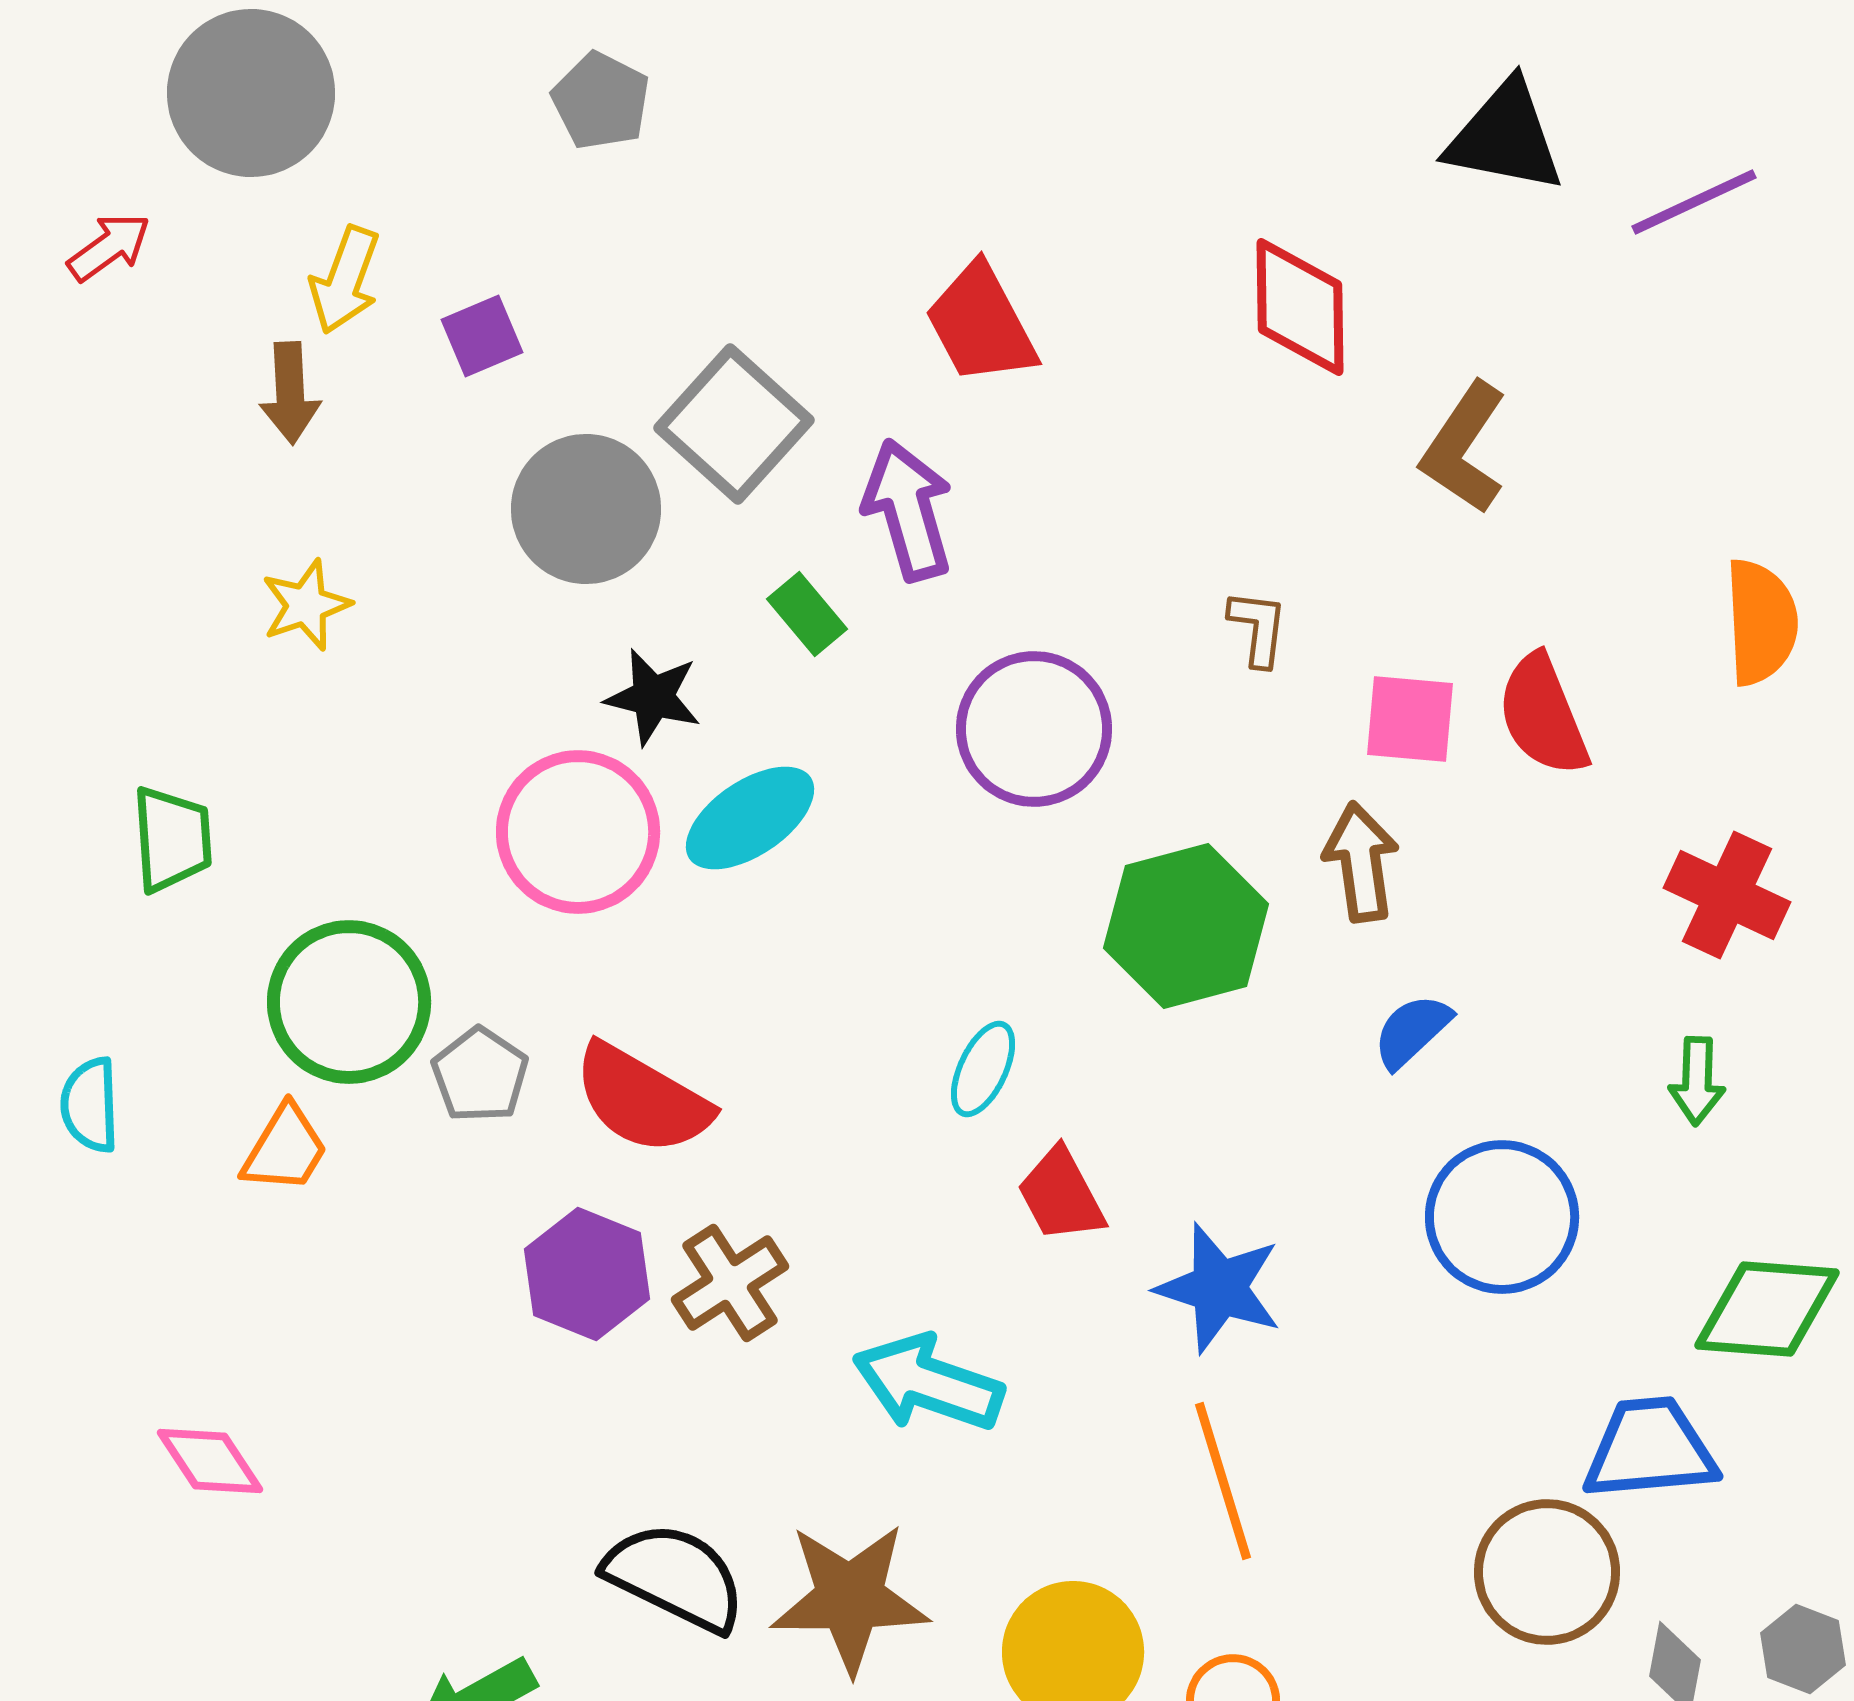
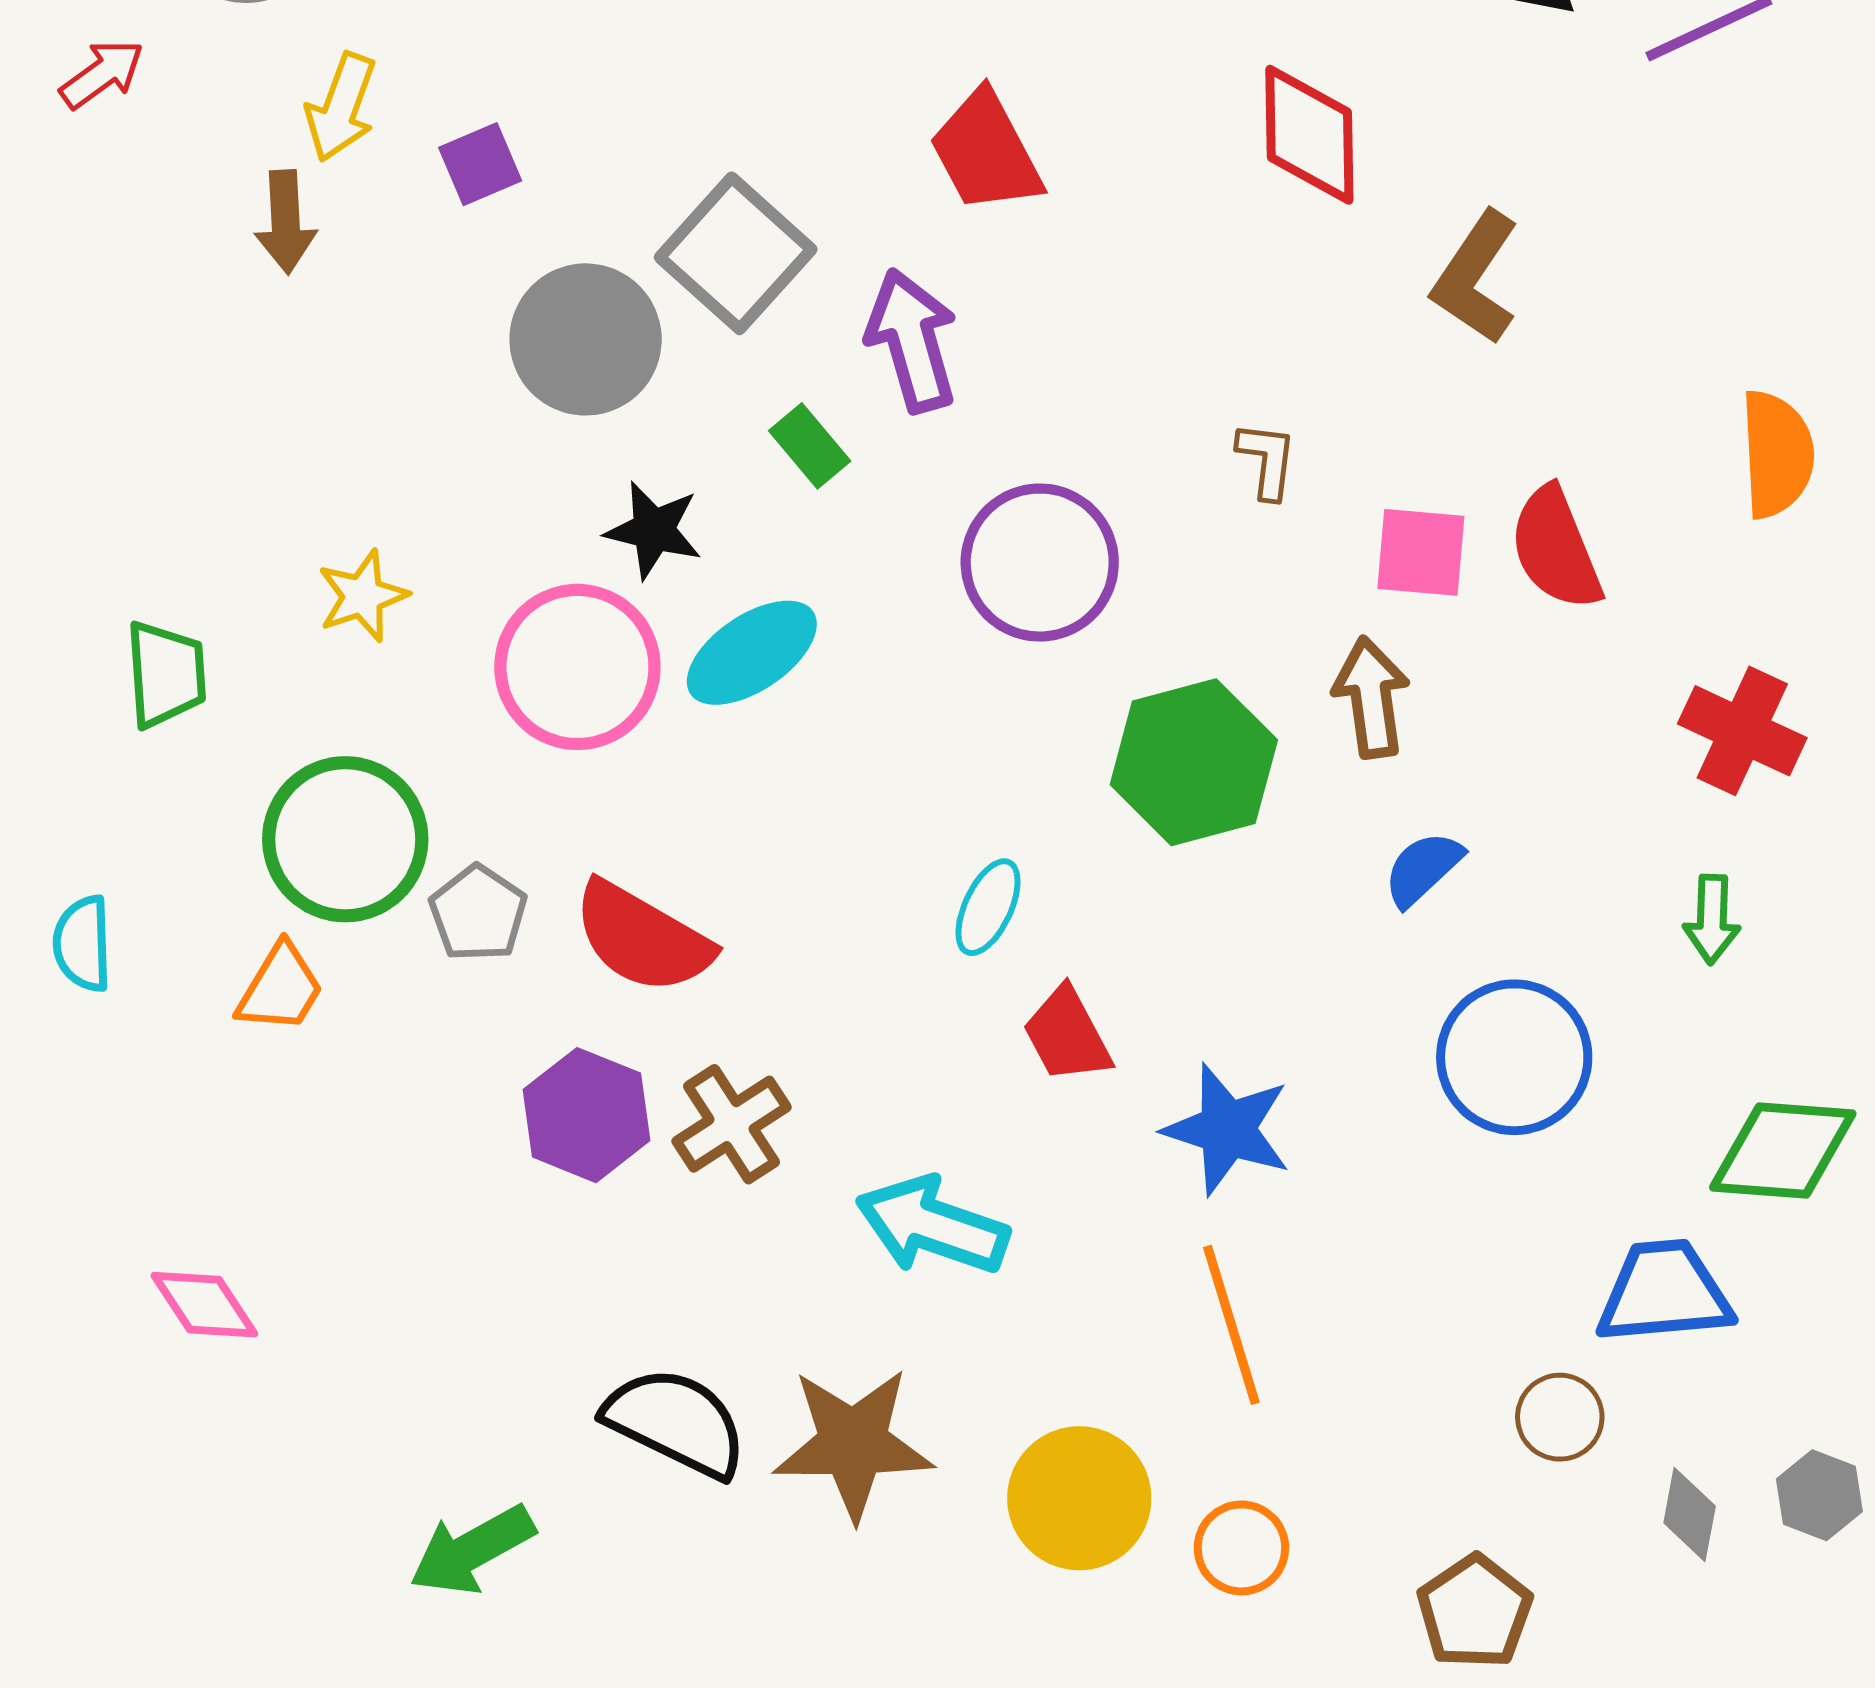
yellow star: (306, 605) -> (362, 596), moved
brown circle: (1547, 1572) -> (1560, 1417), size x0.6

